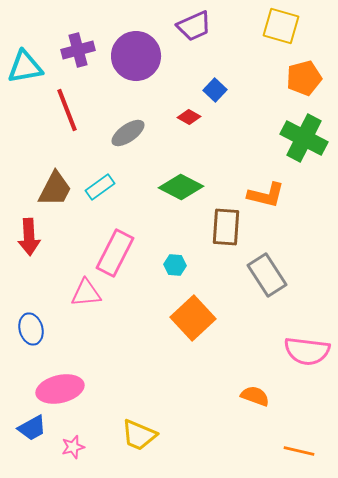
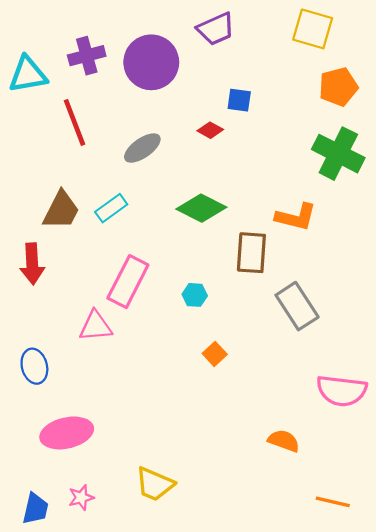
blue square: (215, 90) -> (239, 100), turned -35
orange square: (193, 318) -> (215, 354), size x0.5
blue trapezoid: (32, 428) -> (36, 509), moved, turned -48

